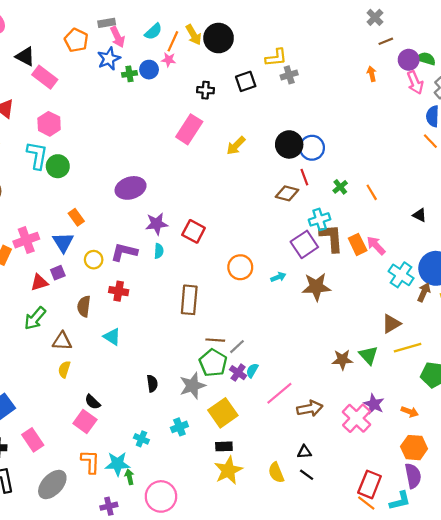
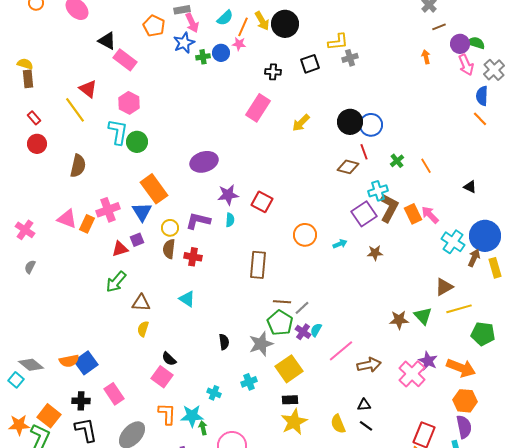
orange rectangle: (76, 217) -> (154, 189), size x1.8
brown L-shape: (332, 238) -> (389, 208), turned 32
brown star: (316, 287) -> (375, 253), size x0.6
brown semicircle: (84, 306) -> (169, 249), moved
orange arrow: (410, 412) -> (461, 368), size x1.8

